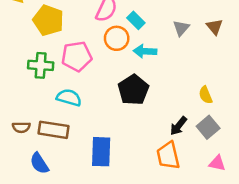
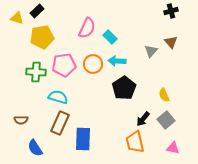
yellow pentagon: (48, 20) -> (42, 37), turned -30
gray triangle: (181, 28) -> (151, 51), moved
orange circle: (117, 38) -> (93, 64), moved
black pentagon: (133, 90) -> (124, 88), moved
brown rectangle: (53, 130) -> (60, 123), moved, turned -75

